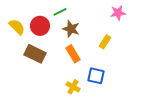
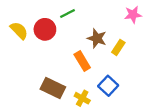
brown star: (71, 29) -> (97, 38), moved
brown rectangle: (35, 54) -> (53, 88), moved
blue square: (96, 76) -> (108, 86), turned 30

